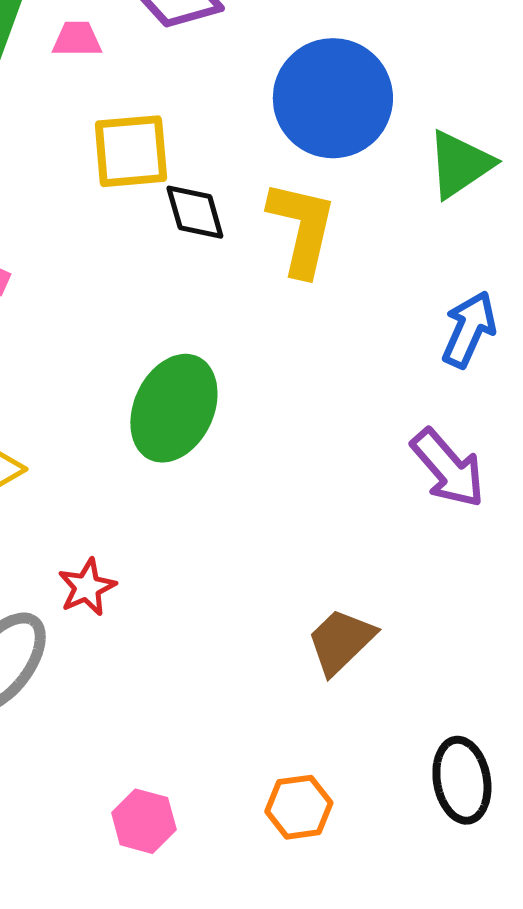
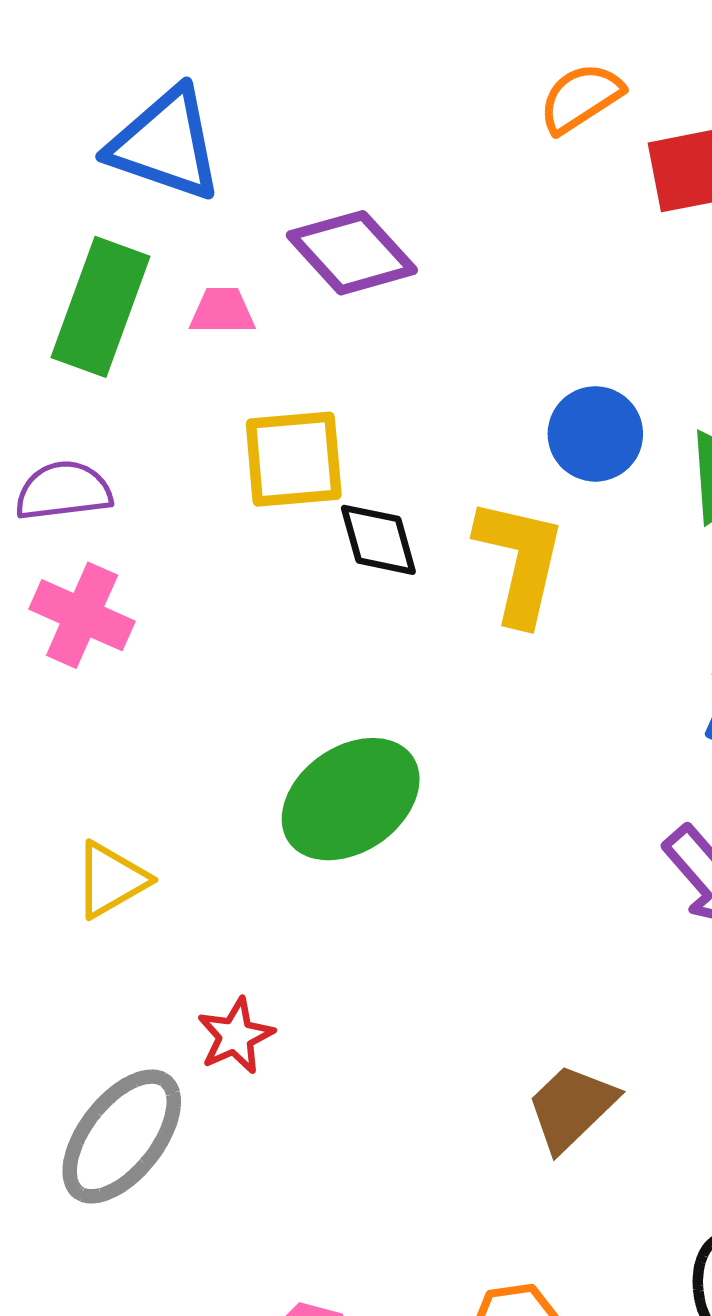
blue circle: (333, 98) -> (595, 434), moved, size x0.6
green ellipse: (174, 408) -> (351, 799), turned 30

